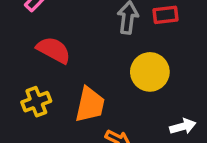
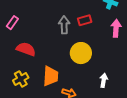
white arrow: (183, 126) -> (104, 80), turned -56

